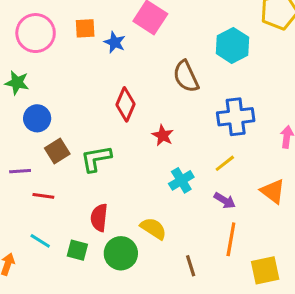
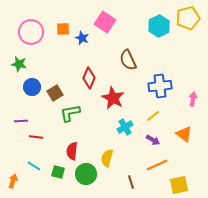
cyan hexagon: (233, 45) -> (159, 26), moved
red star: (163, 135) -> (113, 98), size x1.6
brown square: (57, 151) -> (55, 93), moved
yellow semicircle: (153, 228) -> (107, 158), turned -108
orange line: (231, 239) -> (157, 165), turned 55

